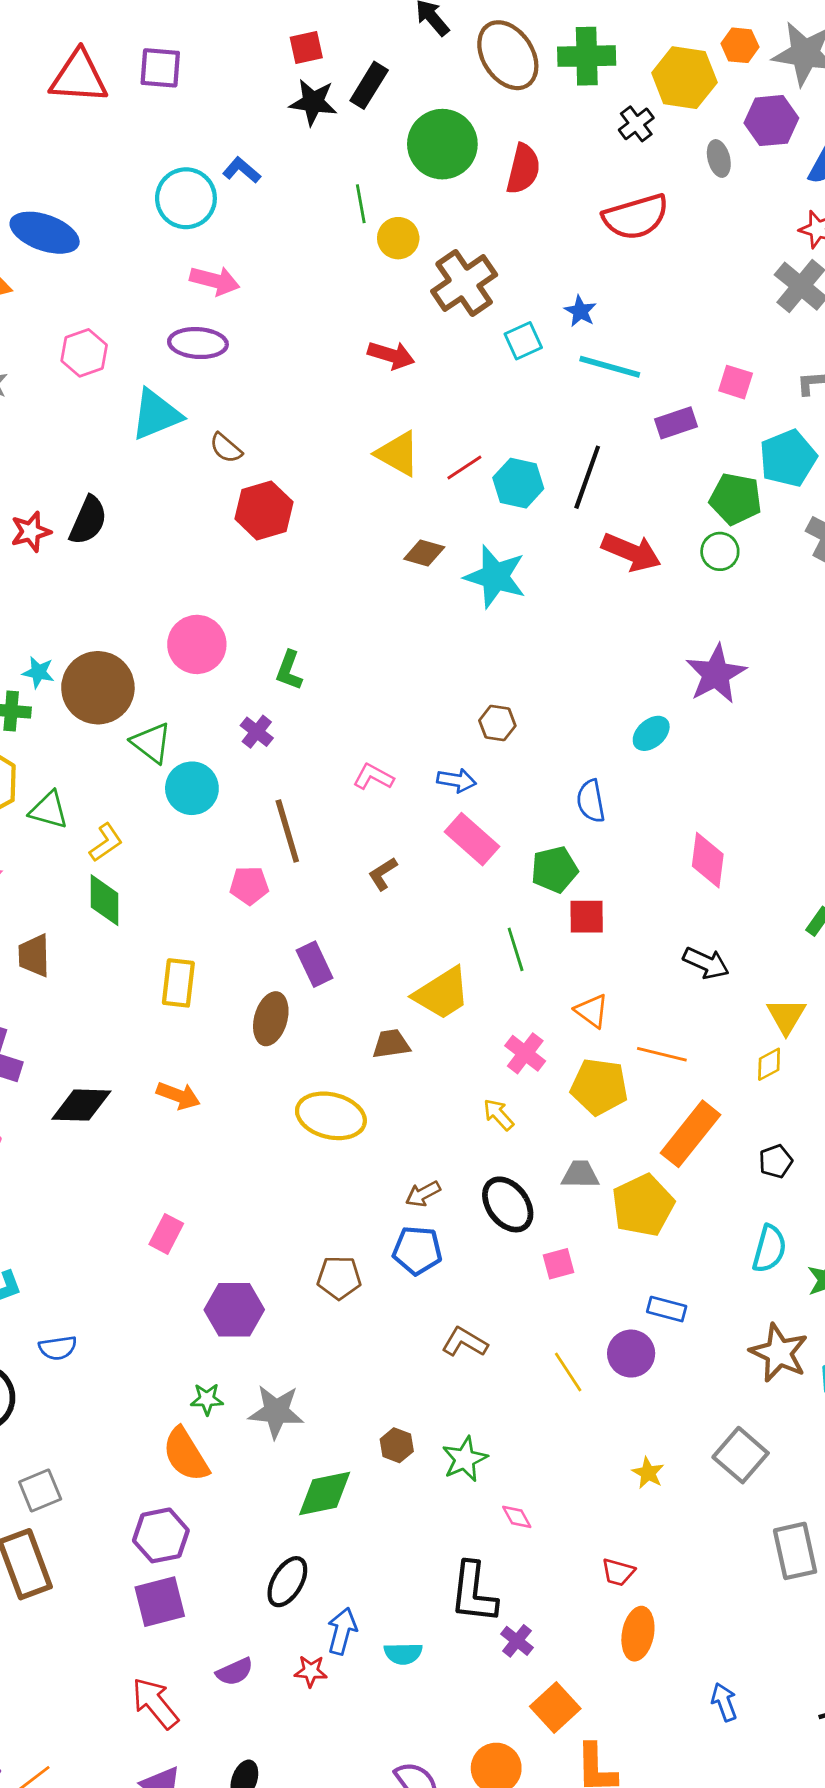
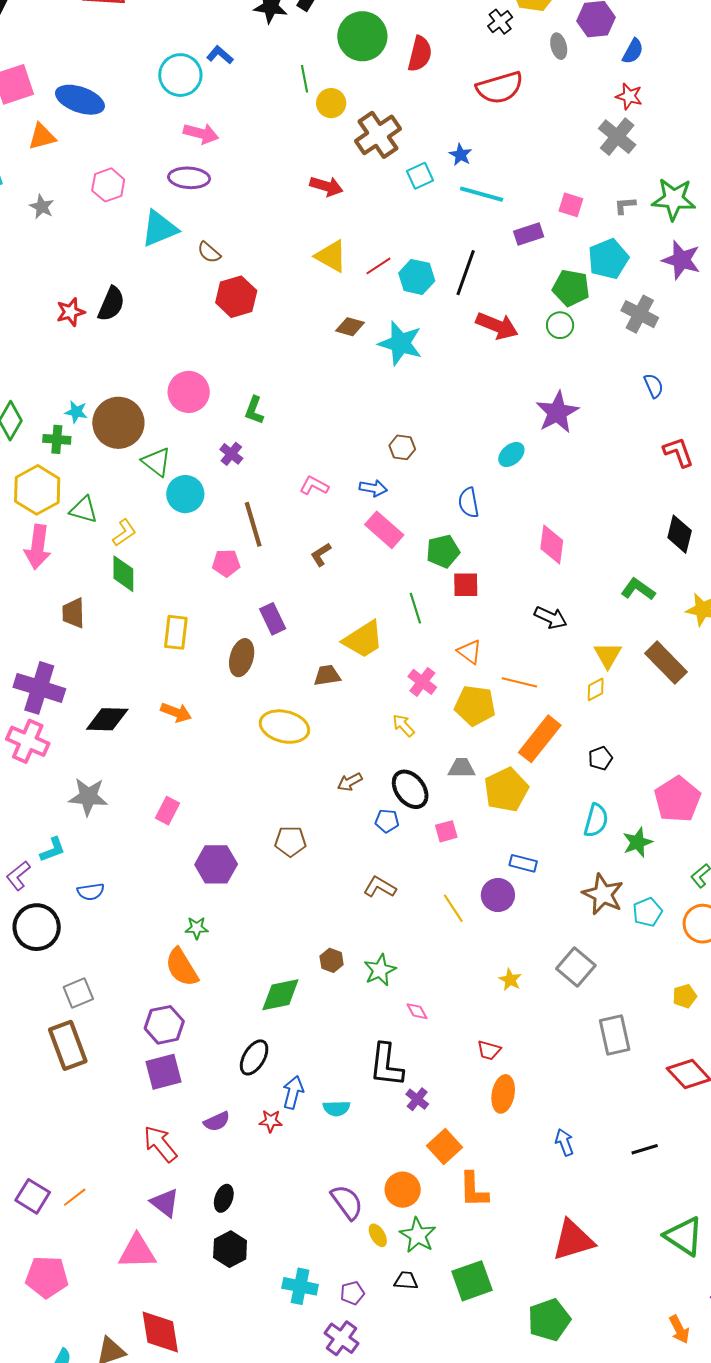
blue pentagon: (417, 1250) -> (387, 821), moved, size x0.7
gray star: (276, 1412) -> (88, 797), moved

